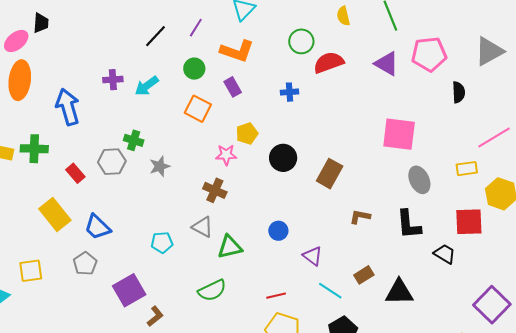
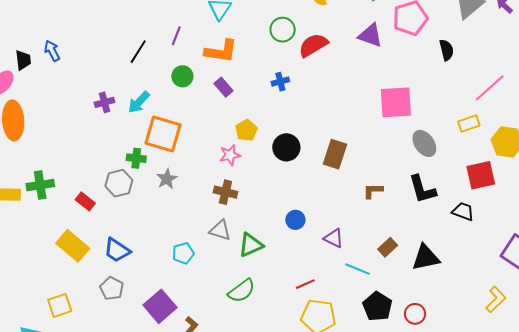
blue arrow: (68, 107) -> (52, 51), moved, size x0.6
orange square: (198, 109) -> (163, 134), moved, size x1.4

